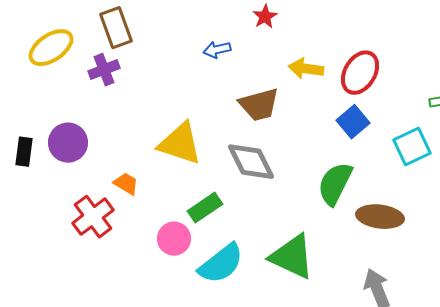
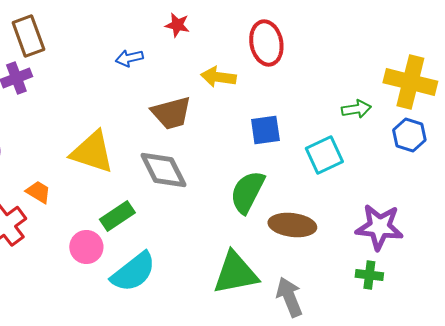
red star: (265, 17) -> (177, 25), turned -30
red ellipse: (360, 73) -> (266, 43), moved, turned -42
blue square: (353, 122) -> (265, 130), turned 32
green triangle: (292, 257) -> (235, 273), moved, turned -36

